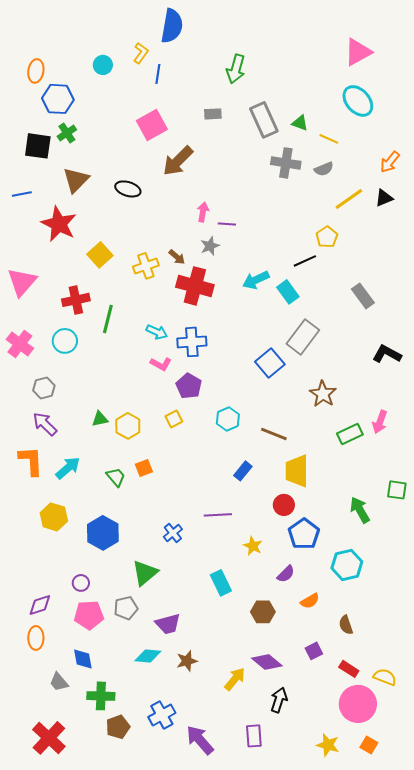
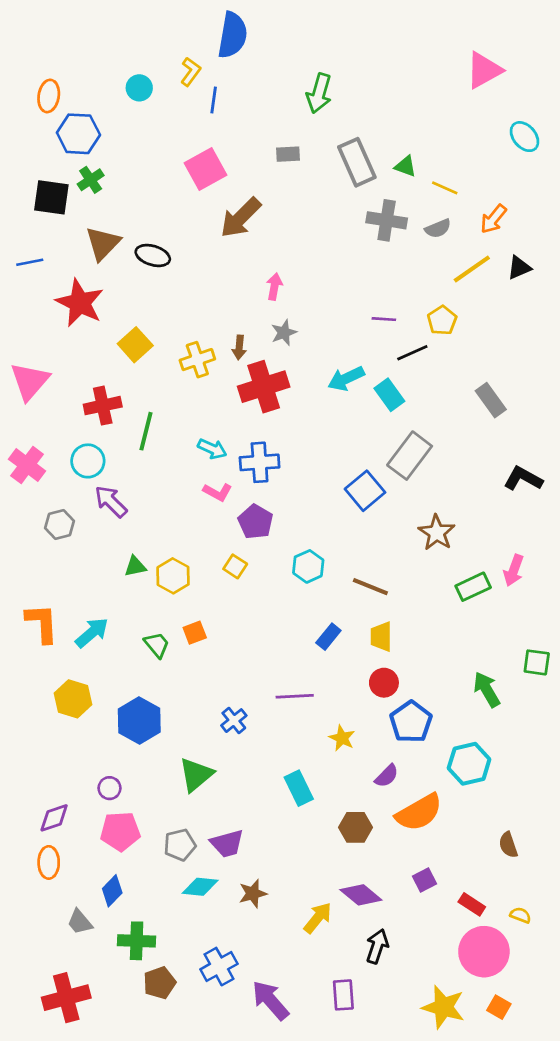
cyan ellipse: (358, 101) -> (525, 137), moved, size x0.7
orange arrow: (390, 162) -> (493, 219), moved
black ellipse: (128, 189) -> (153, 255), moved
purple line: (227, 224) -> (384, 319), moved
brown arrow: (177, 257) -> (239, 347), turned 54
red cross: (195, 286) -> (264, 387), turned -33
yellow square: (174, 419) -> (235, 566), turned -30
purple arrow: (45, 424) -> (111, 502), moved
yellow trapezoid: (297, 471) -> (381, 637), moved, size x0.7
orange semicircle: (310, 601) -> (419, 812), size x1.8
gray pentagon: (126, 608) -> (180, 845), moved
brown semicircle: (346, 625) -> (508, 845), moved
blue diamond: (83, 659) -> (112, 891), turned 55
yellow semicircle: (385, 677) -> (520, 915), size x0.7
red cross: (49, 738) -> (66, 998), turned 32
yellow star: (328, 745) -> (443, 1007), size x1.4

